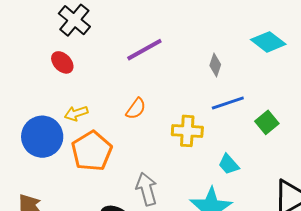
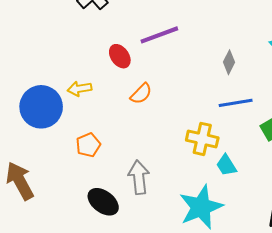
red ellipse: (62, 62) -> (120, 56), moved
yellow cross: (187, 131) -> (202, 139), moved
orange pentagon: (92, 151) -> (88, 145), moved, size x0.6

